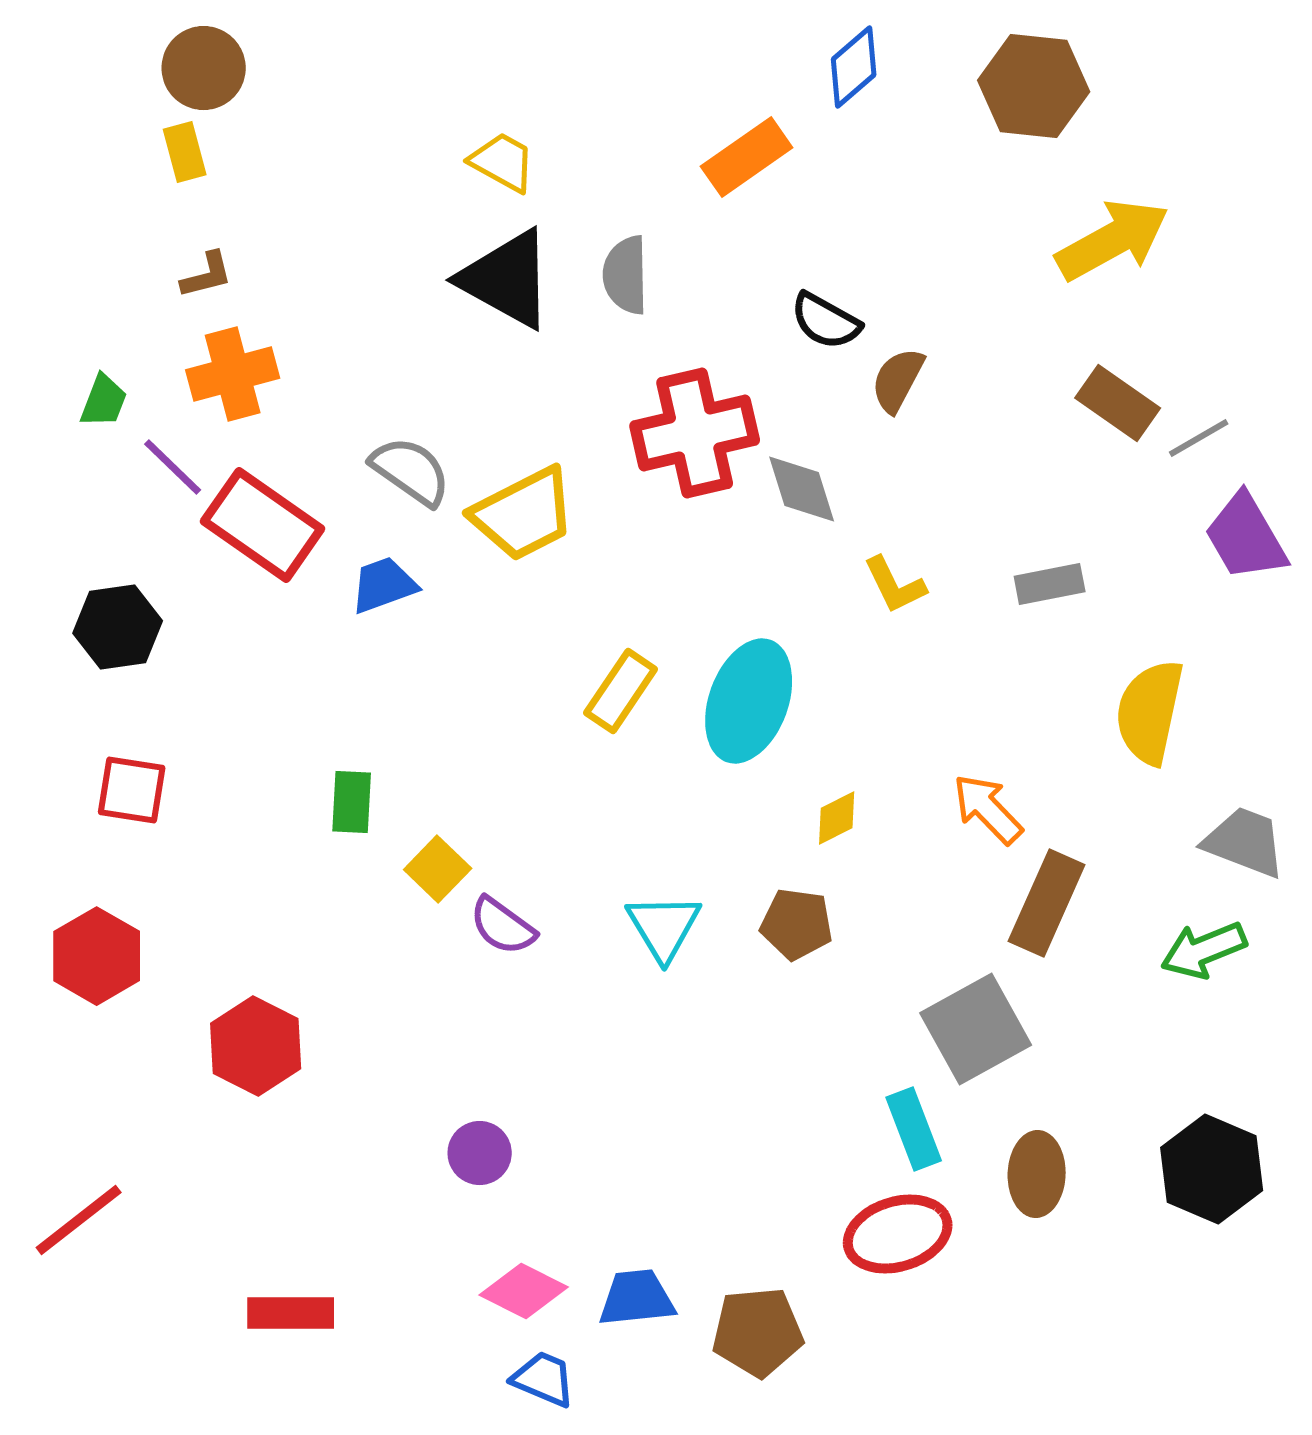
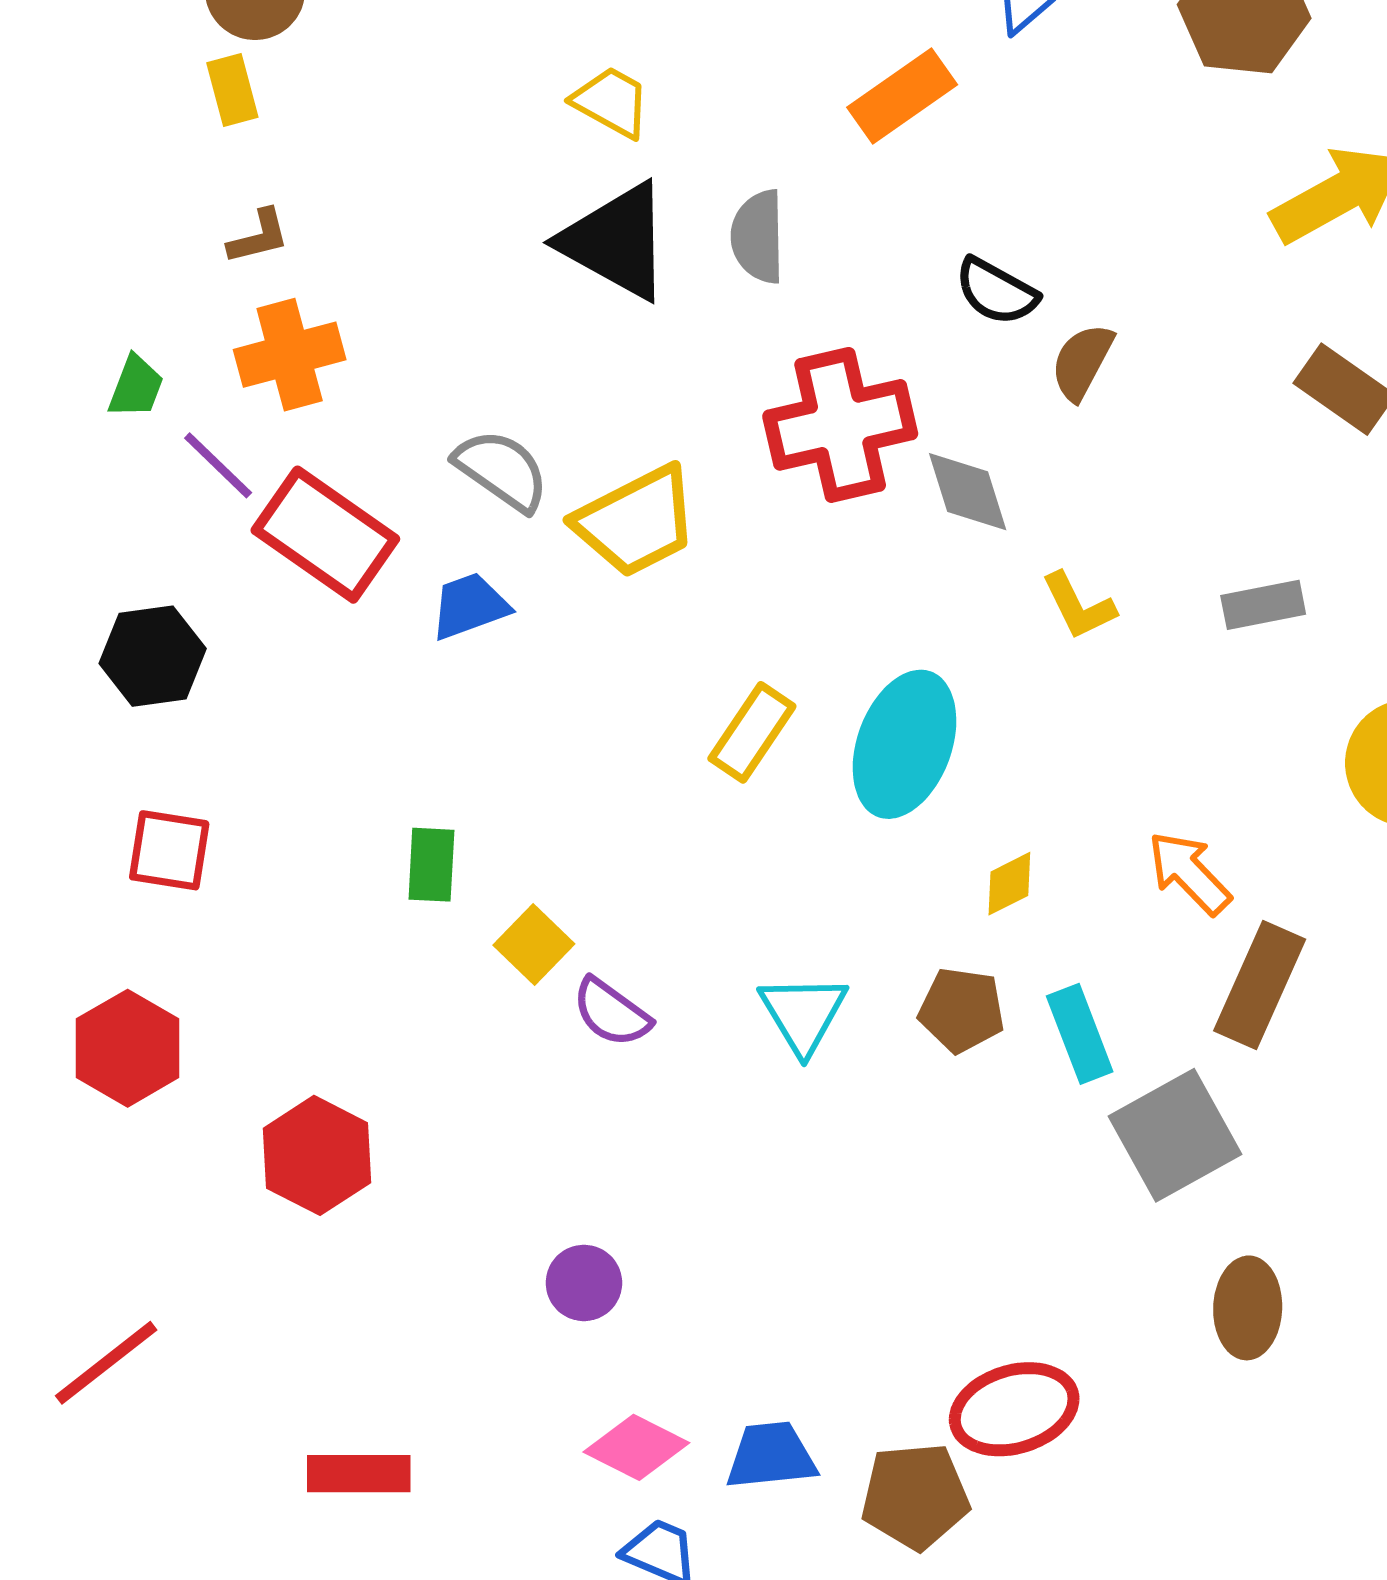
cyan rectangle: (914, 1129) -> (1080, 1034), moved
red ellipse: (898, 1234) -> (1014, 1409), moved

